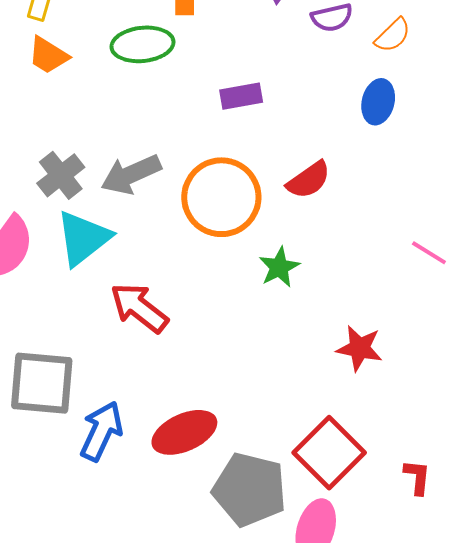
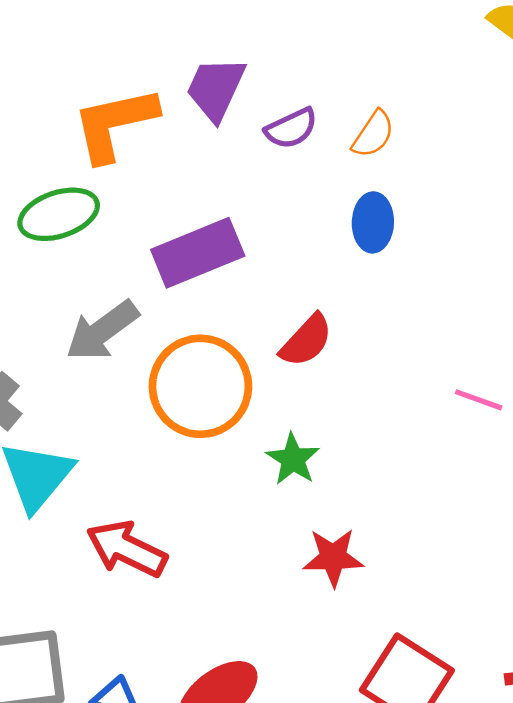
purple rectangle: (241, 96) -> (198, 253), size x1.6
gray arrow: (131, 174) -> (102, 331), moved
red star: (359, 348) -> (333, 557), moved

